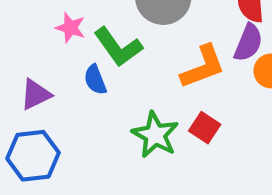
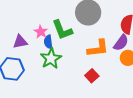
pink star: (70, 28) -> (41, 32), moved
green star: (155, 135) -> (51, 59), moved

